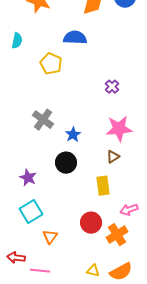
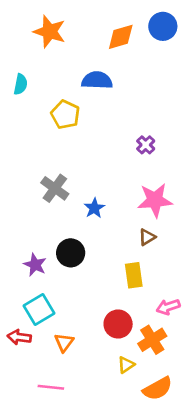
black circle: (66, 163) -> (71, 253), moved
red arrow: (16, 258) -> (19, 337), moved
yellow triangle: (93, 271) -> (126, 365), moved, turned -48

